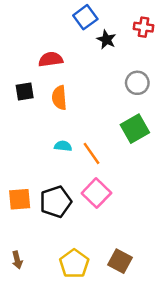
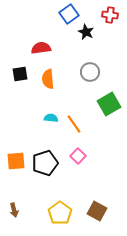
red cross: (144, 27) -> (110, 15), moved
gray circle: (137, 83) -> (90, 72), moved
pink square: (96, 193) -> (78, 156), size x0.7

